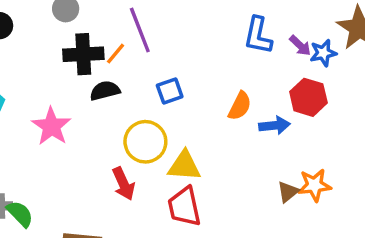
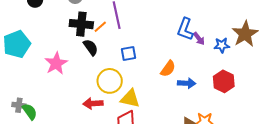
purple arrow: (300, 46) -> (199, 39), moved
black semicircle: (105, 91) -> (91, 47), turned 60
red hexagon: (308, 97) -> (224, 81), moved
red arrow: (123, 184) -> (93, 103), turned 102

